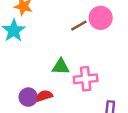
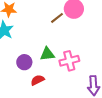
purple circle: (28, 97) -> (24, 62), moved

